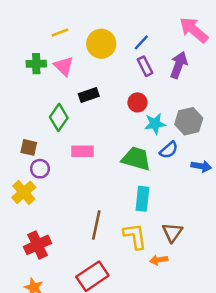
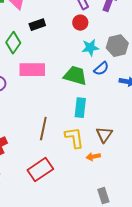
red circle: (137, 102) -> (80, 23), moved
pink rectangle: (82, 151) -> (32, 70), size x1.4

